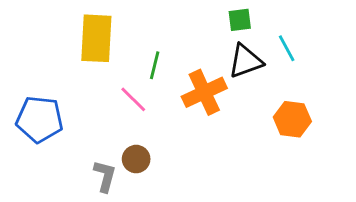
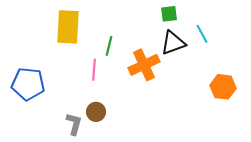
pink line: (133, 99) -> (94, 70), turned 50
orange hexagon: (292, 119) -> (223, 87), moved

